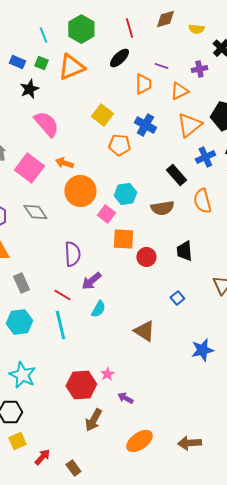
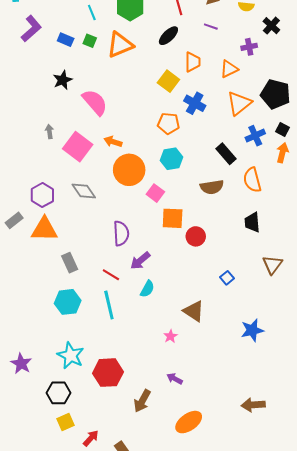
purple line: (161, 66) -> (211, 27), moved
black star: (29, 89) -> (63, 80), moved
yellow square: (102, 115) -> (168, 81), moved
cyan hexagon: (125, 194) -> (172, 159), moved
black trapezoid: (184, 251) -> (252, 222), moved
pink star: (107, 374) -> (170, 336), moved
red hexagon: (81, 385) -> (108, 373), moved
brown arrow: (189, 443) -> (253, 405), moved

